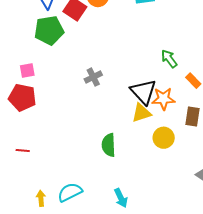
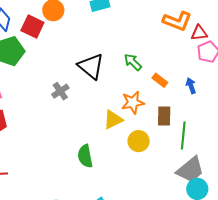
black triangle: (143, 92) -> (91, 66), moved

